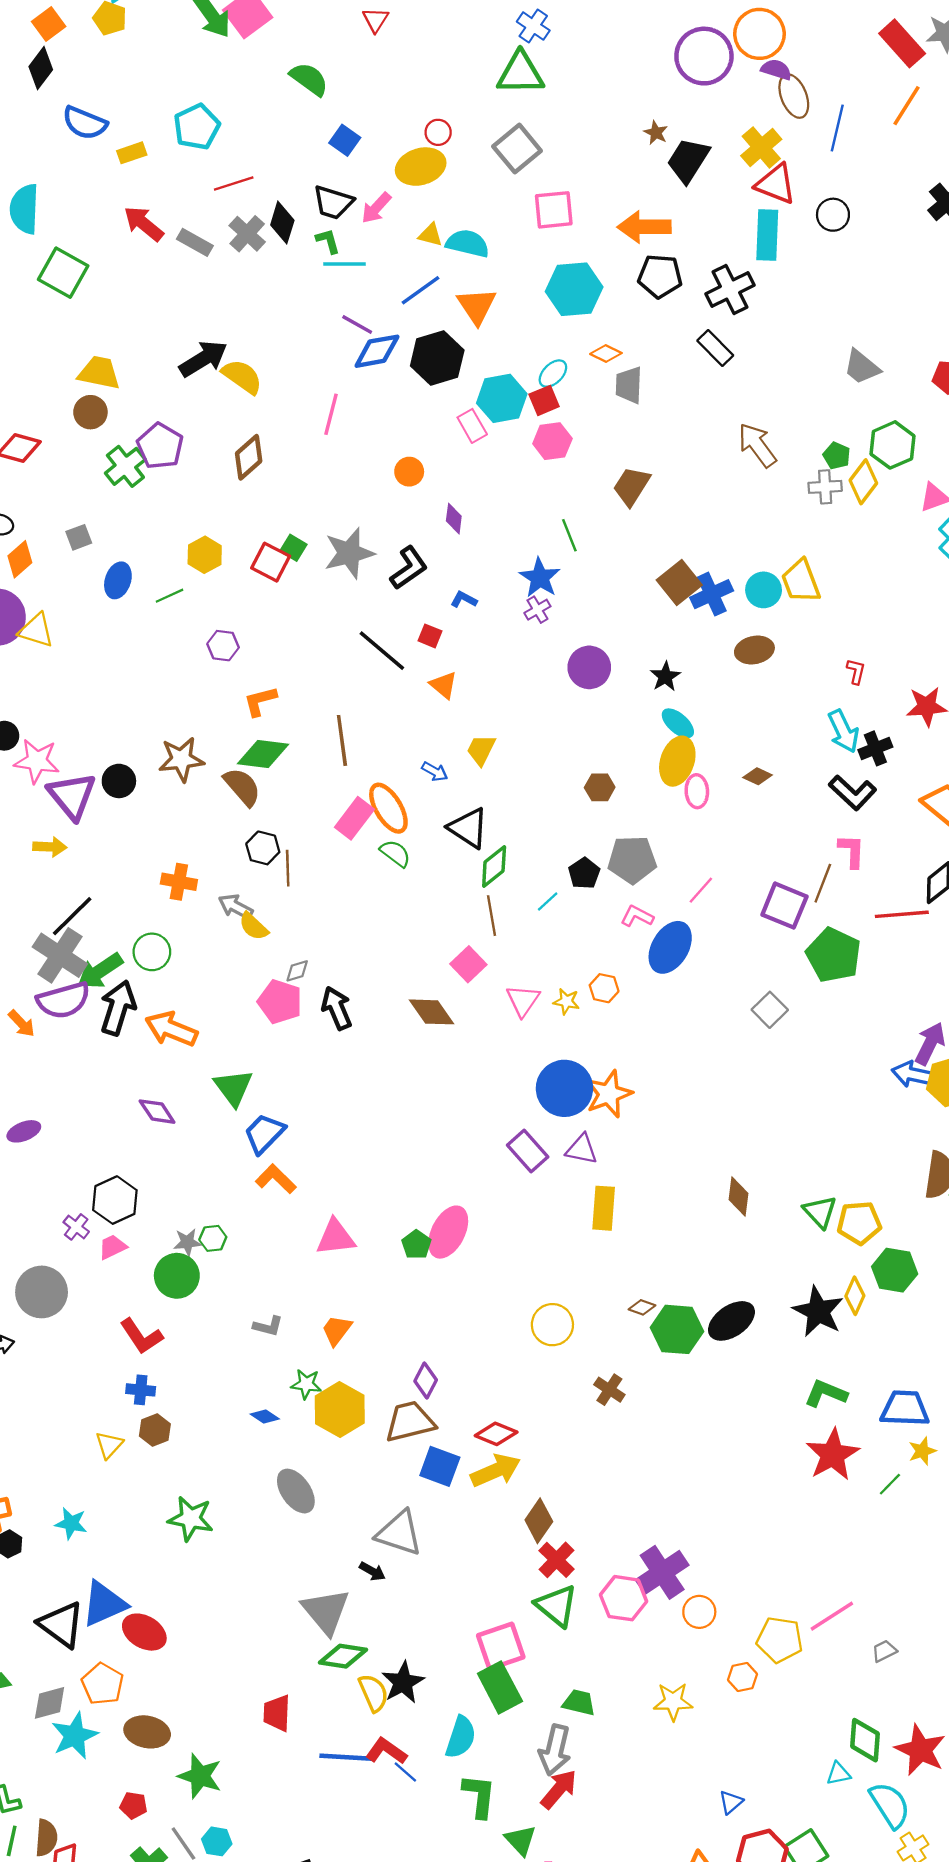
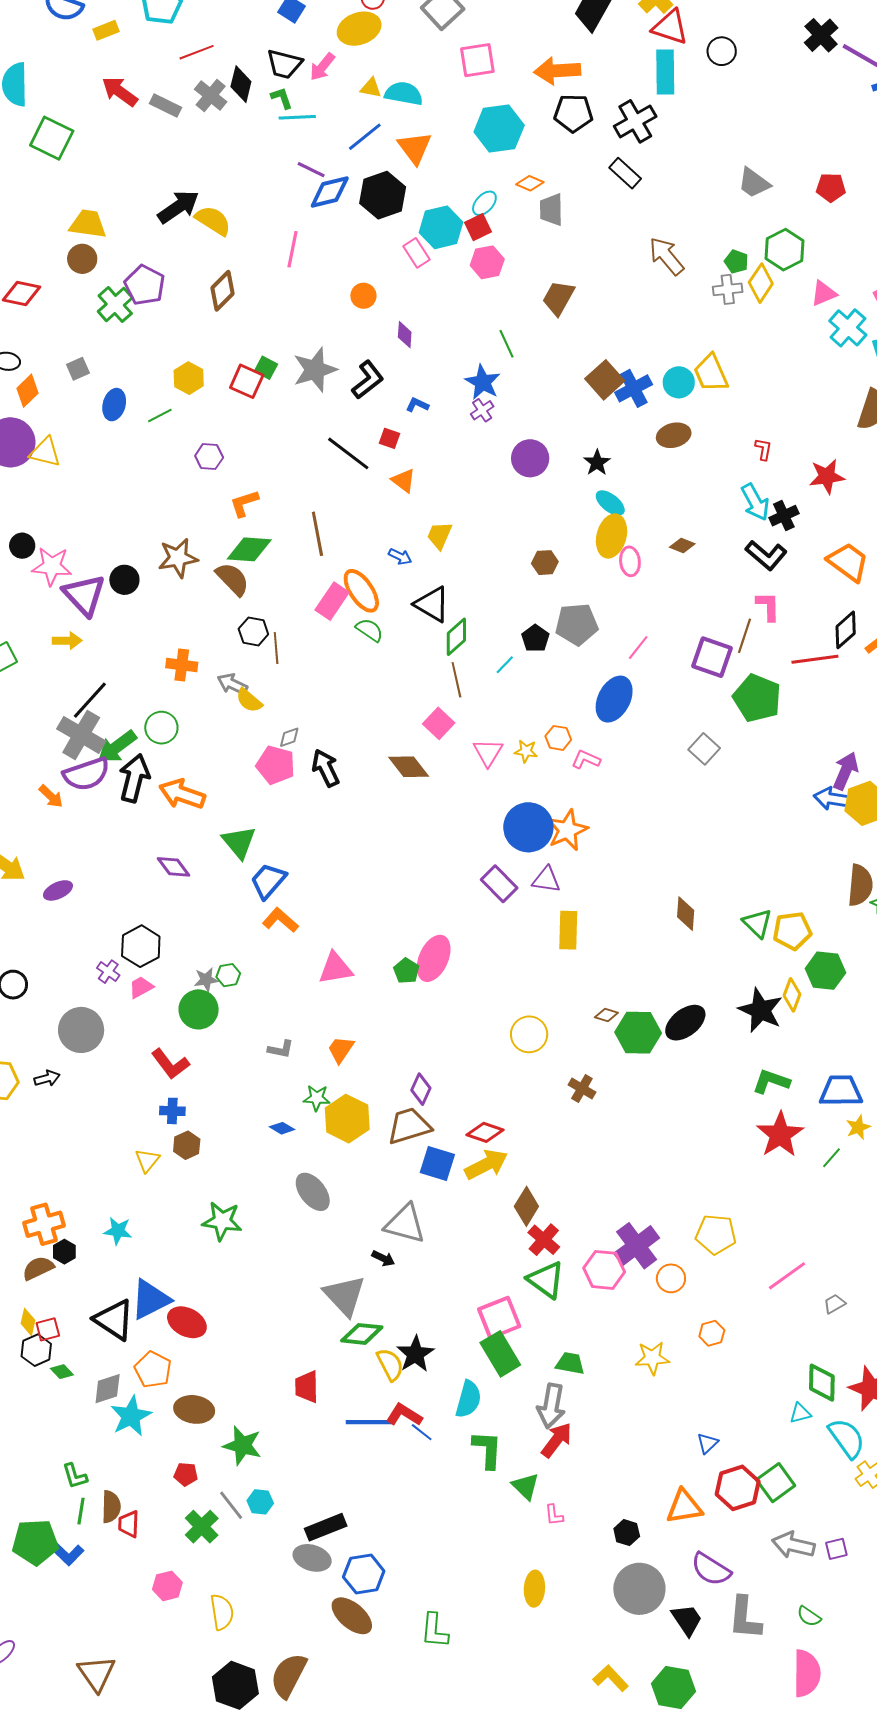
pink L-shape: (637, 916) -> (586, 759), moved
yellow pentagon: (780, 1640) -> (716, 1234), moved

